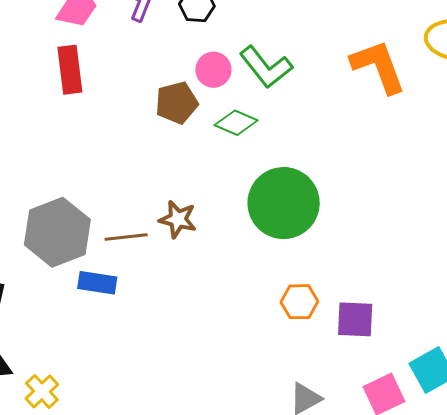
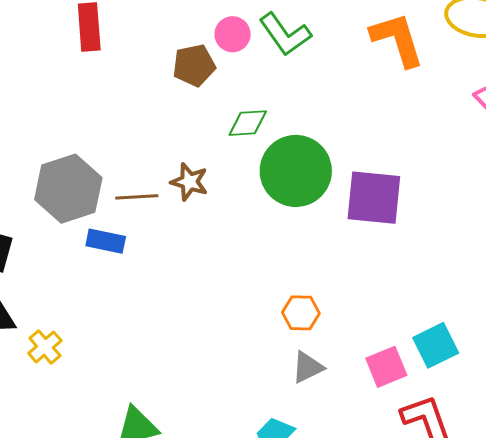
green diamond: (236, 123) -> (248, 123), moved, turned -30
orange hexagon: (299, 302) -> (301, 313), moved
purple square: (355, 319) -> (374, 198), moved, size x1.5

